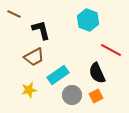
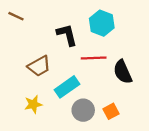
black L-shape: (41, 30) -> (67, 35), moved
red line: (111, 50) -> (94, 58), moved, turned -30
black semicircle: (97, 73) -> (123, 72), moved

